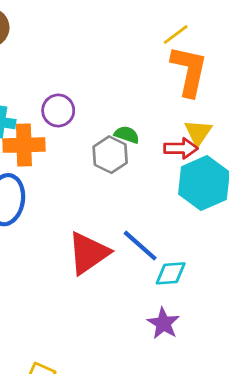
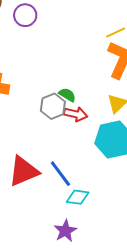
purple circle: (58, 110) -> (25, 15), moved
red arrow: (181, 148) -> (76, 114), moved

